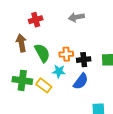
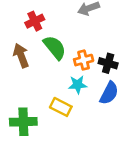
green semicircle: (42, 53) -> (55, 48), moved
black cross: (84, 60) -> (108, 63), turned 32
green cross: (22, 80) -> (23, 122), moved

